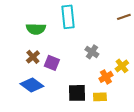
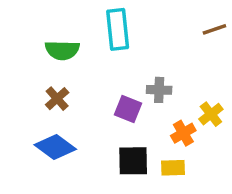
gray cross: (92, 52) -> (159, 90), turned -32
purple square: (52, 63) -> (128, 109), moved

